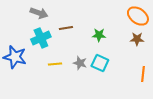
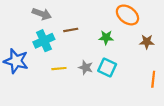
orange ellipse: (138, 16) -> (127, 15), moved

